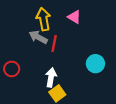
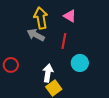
red line: (54, 43) -> (64, 41), moved
cyan circle: (95, 64) -> (80, 63), moved

